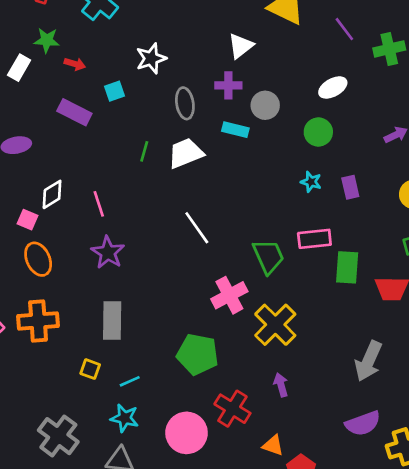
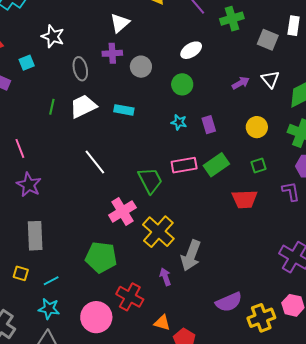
white star: (151, 58) -> (53, 36), turned -30
cyan rectangle: (235, 130) -> (124, 110), moved
green rectangle: (347, 267) -> (216, 165), moved, turned 55
gray arrow: (368, 361) -> (191, 255), moved

